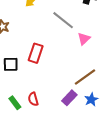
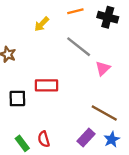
red rectangle: (36, 53) -> (46, 85), turned 72
brown line: (85, 77) -> (104, 113), turned 65

